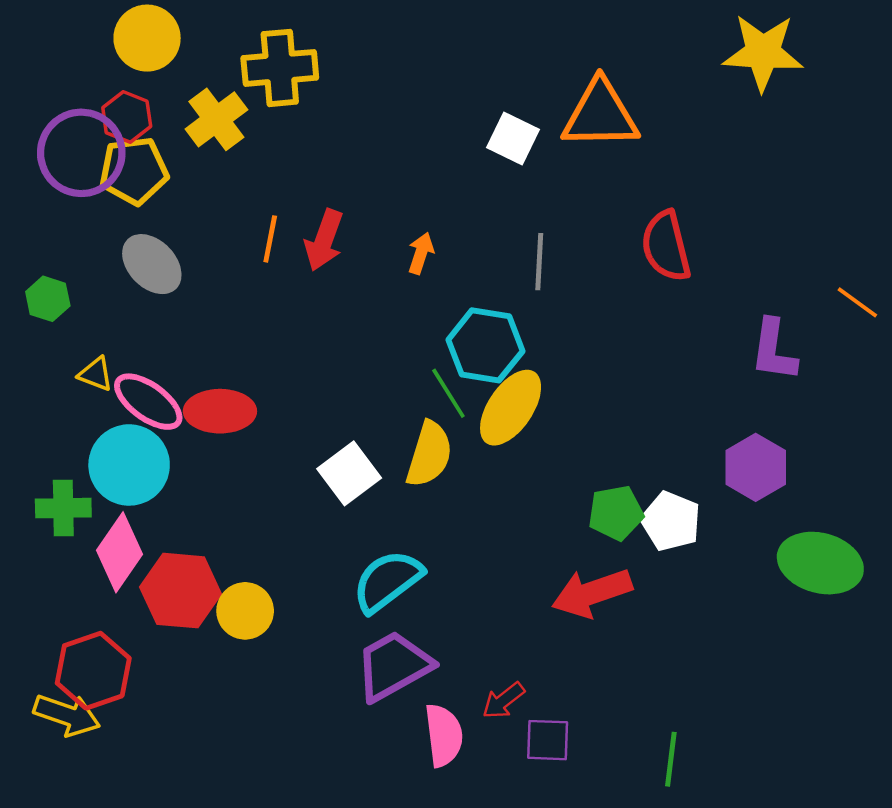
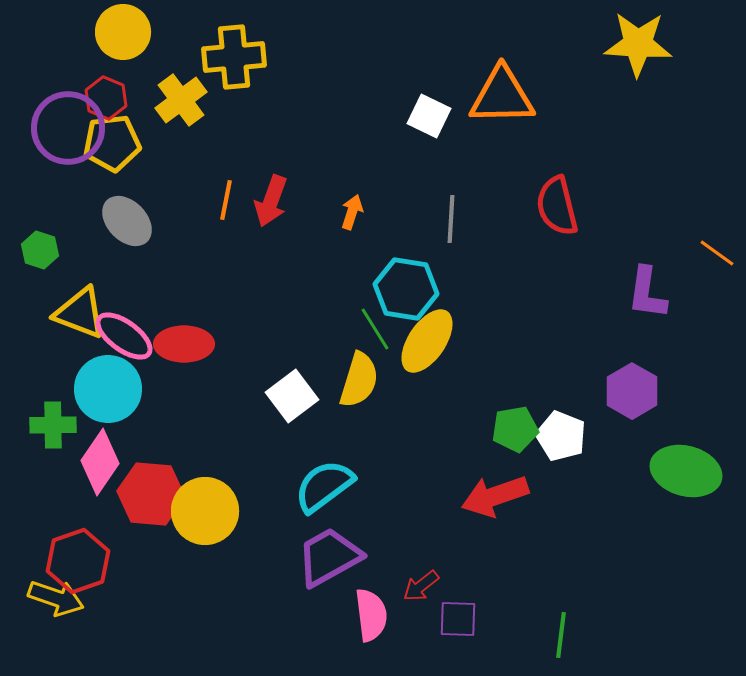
yellow triangle: (96, 374) -> (80, 313), size x1.8
yellow circle: (245, 611) -> (205, 511), size x1.4

